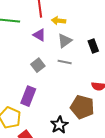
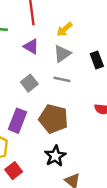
yellow arrow: (59, 21) -> (65, 29), moved, turned -48
brown pentagon: (82, 107) -> (53, 119), moved

